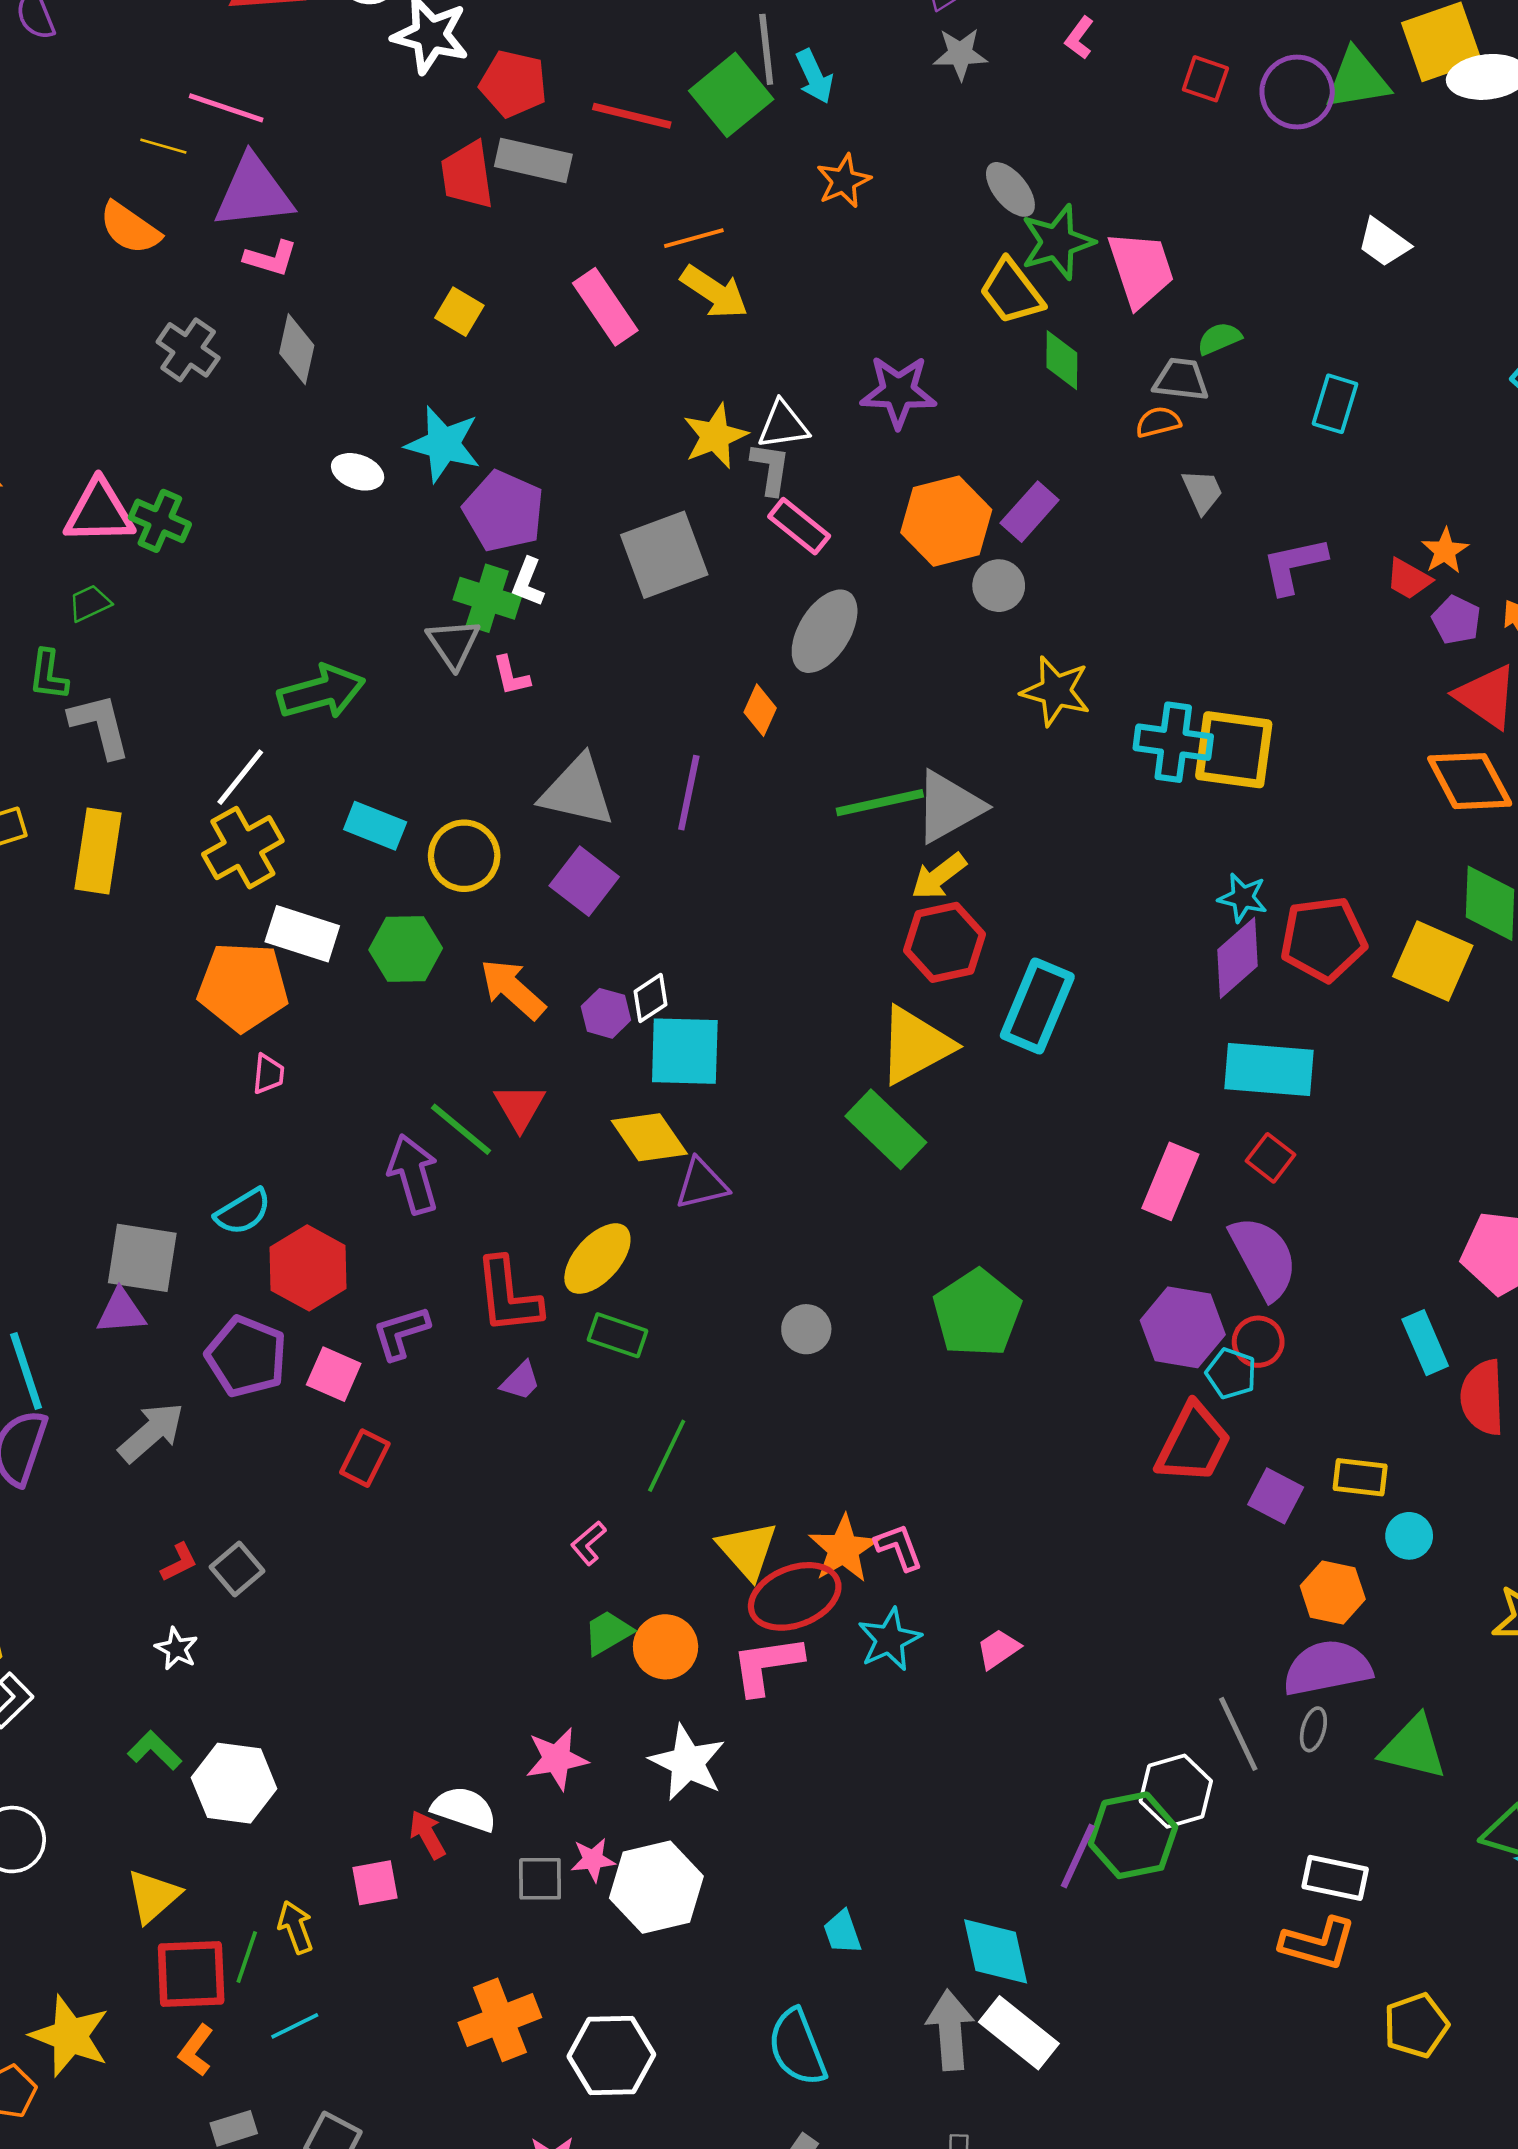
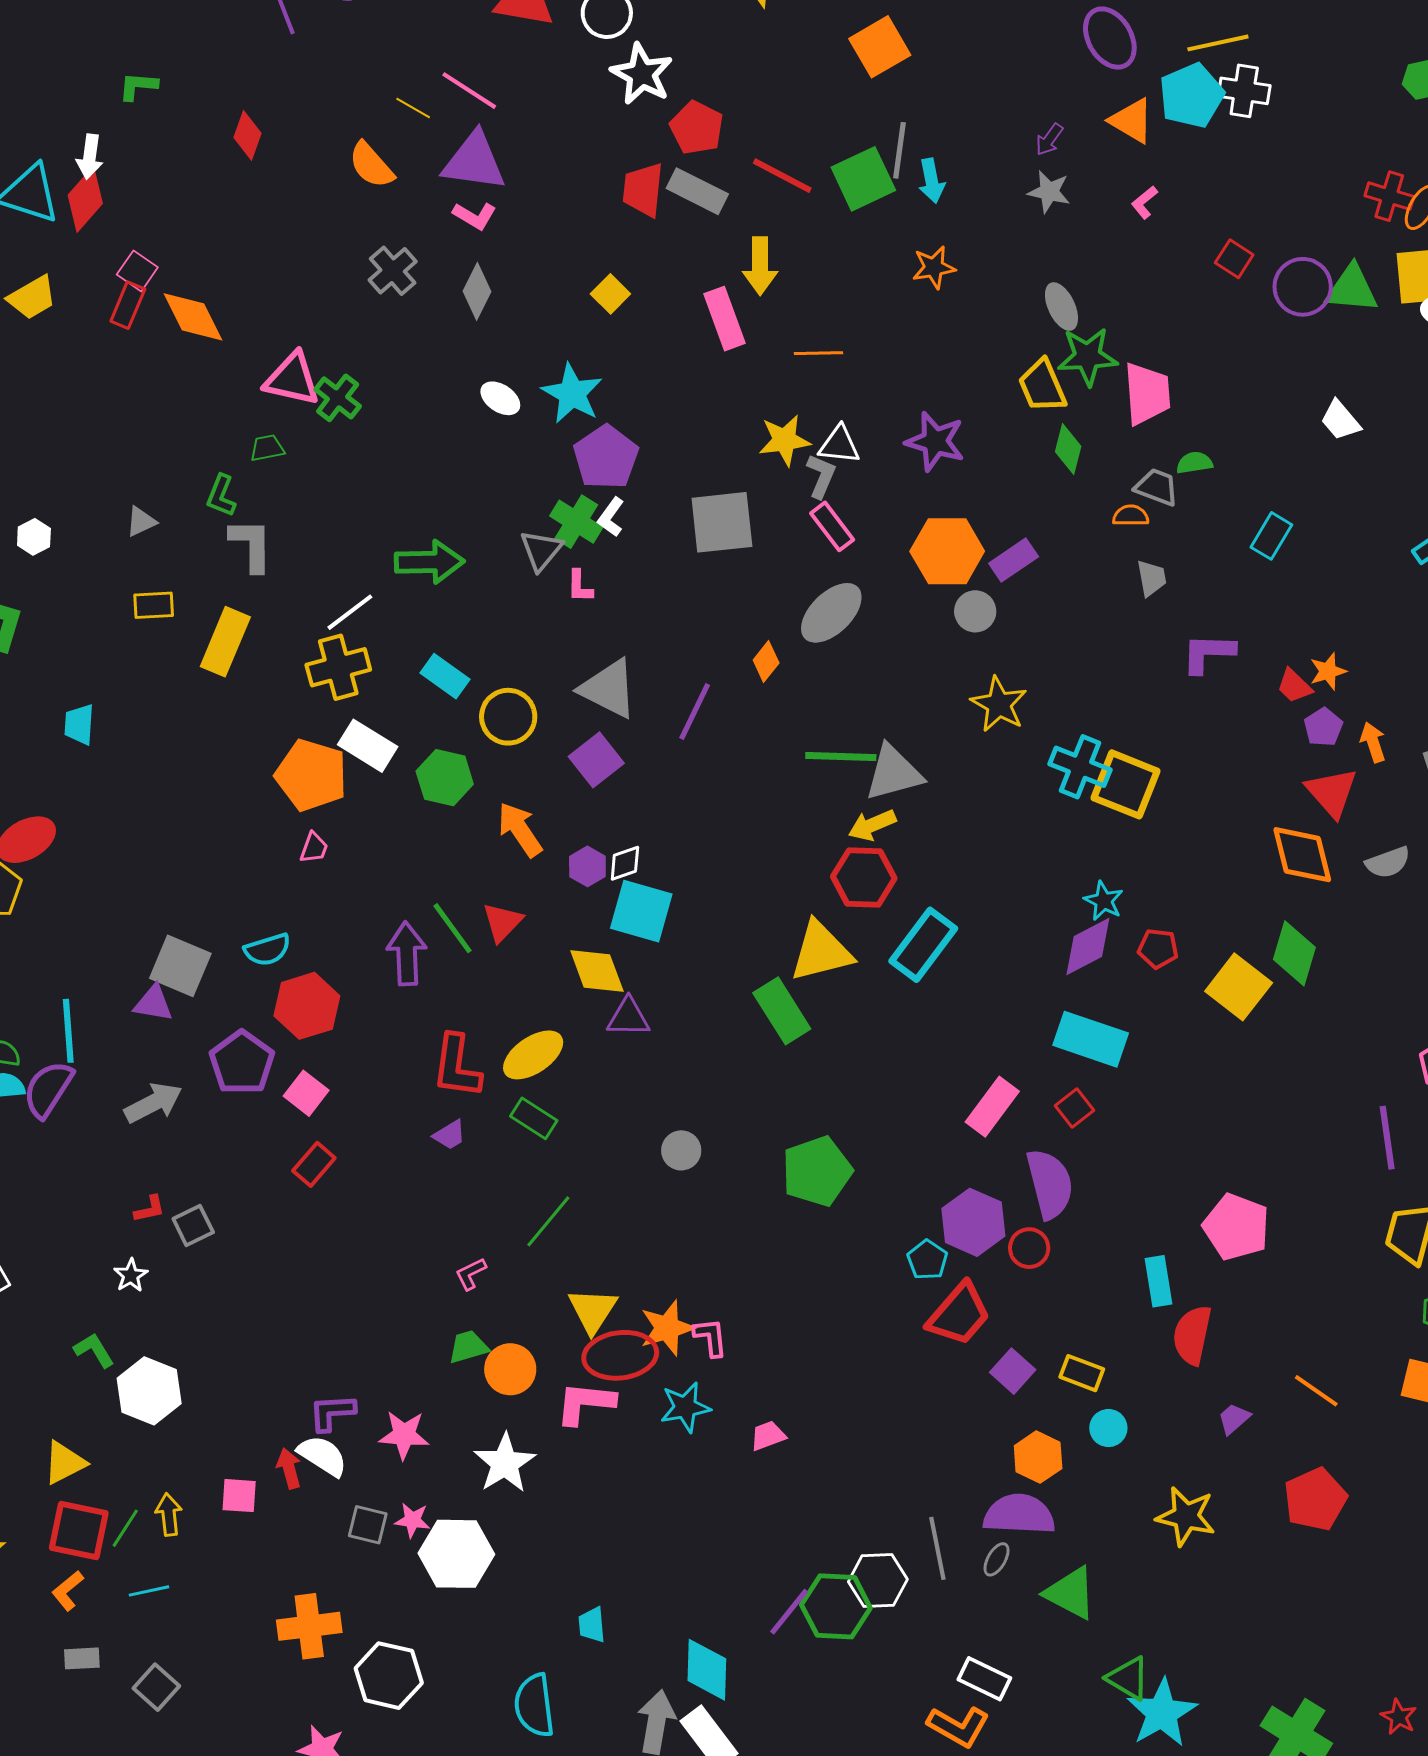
orange line: (694, 238) -> (818, 353), moved
yellow arrow: (714, 292) -> (760, 266), moved, turned 42
red pentagon: (1323, 939) -> (1158, 949), size x0.6
purple L-shape: (401, 1333) -> (332, 1412), moved
cyan pentagon: (1231, 1373) -> (927, 1260), moved

